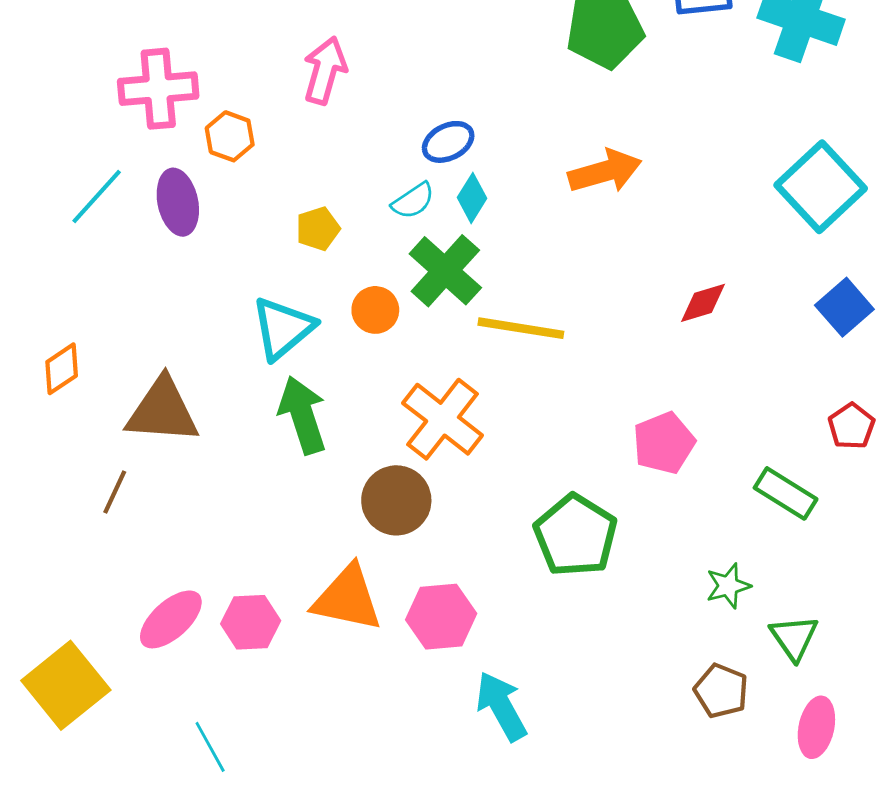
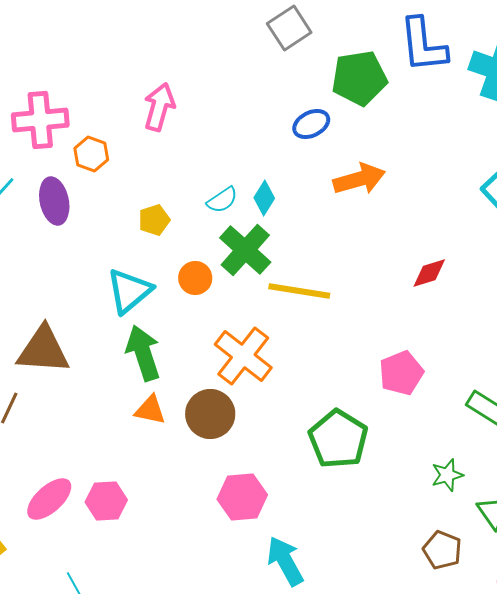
blue ellipse: (448, 142) -> (311, 124), moved
orange triangle: (347, 598) -> (150, 410), moved, size x0.6

